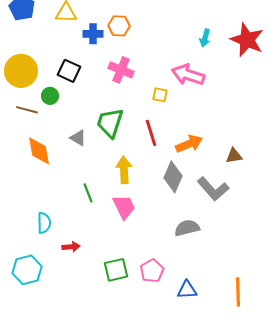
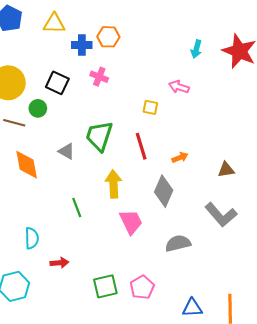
pink cross: (121, 70) -> (99, 77), moved, size x0.7
pink arrow: (188, 75) -> (179, 87), size x0.6
orange arrow: (189, 144) -> (180, 157), size x0.6
gray L-shape: (213, 189) -> (221, 215), moved
pink trapezoid: (124, 207) -> (131, 222), moved
blue triangle: (187, 290) -> (192, 308), moved

